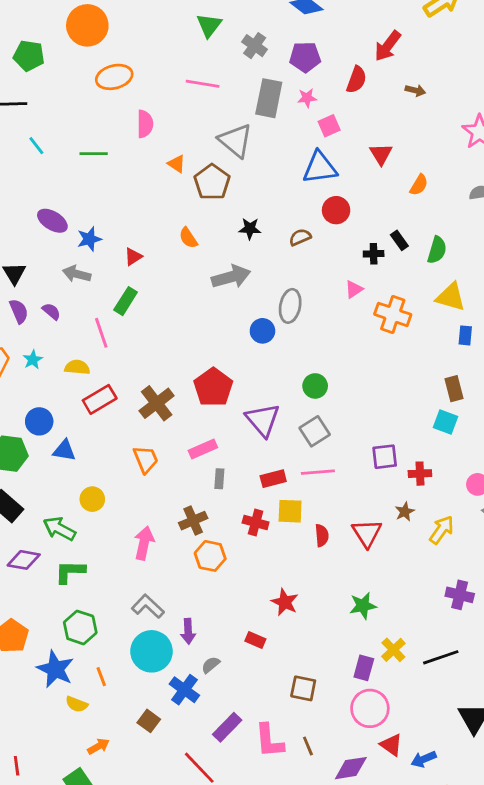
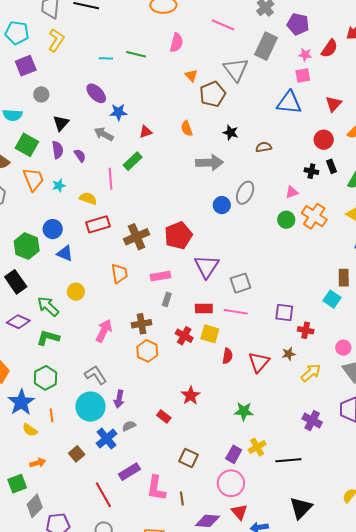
pink star: (307, 98) -> (305, 55), moved
cyan line: (36, 146) -> (106, 58), moved, turned -64
red circle: (336, 210) -> (324, 140), moved
green circle: (315, 386) -> (286, 220), moved

